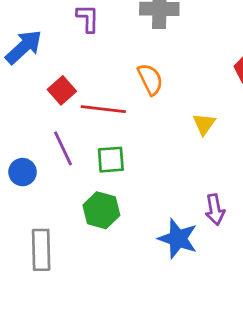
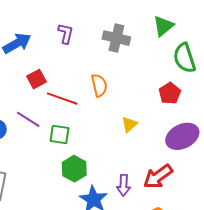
purple line: (63, 148) -> (28, 119), turned -45
green hexagon: (101, 210) -> (74, 169), moved

